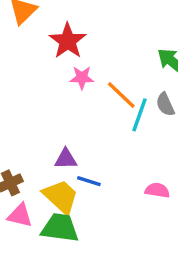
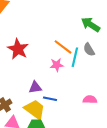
red star: (68, 41) -> (18, 49), moved
pink star: (82, 78) -> (57, 65), moved

